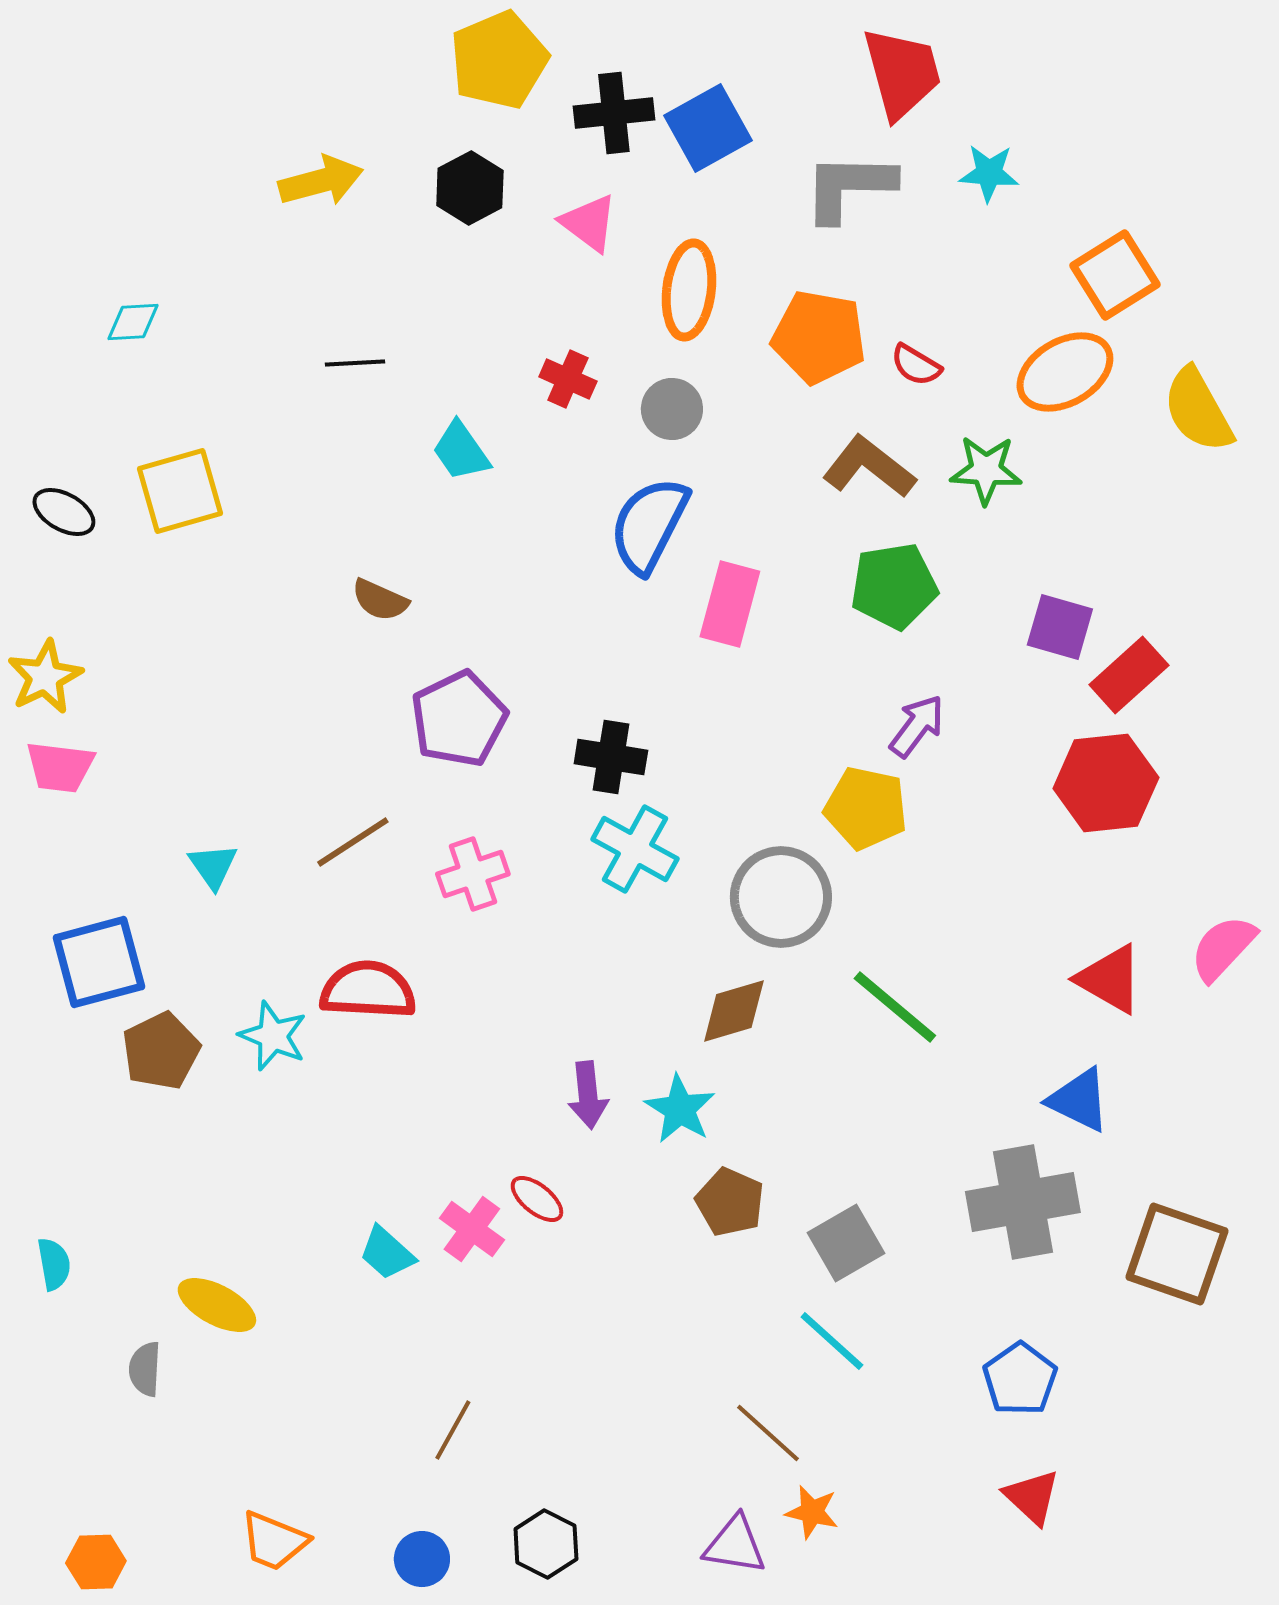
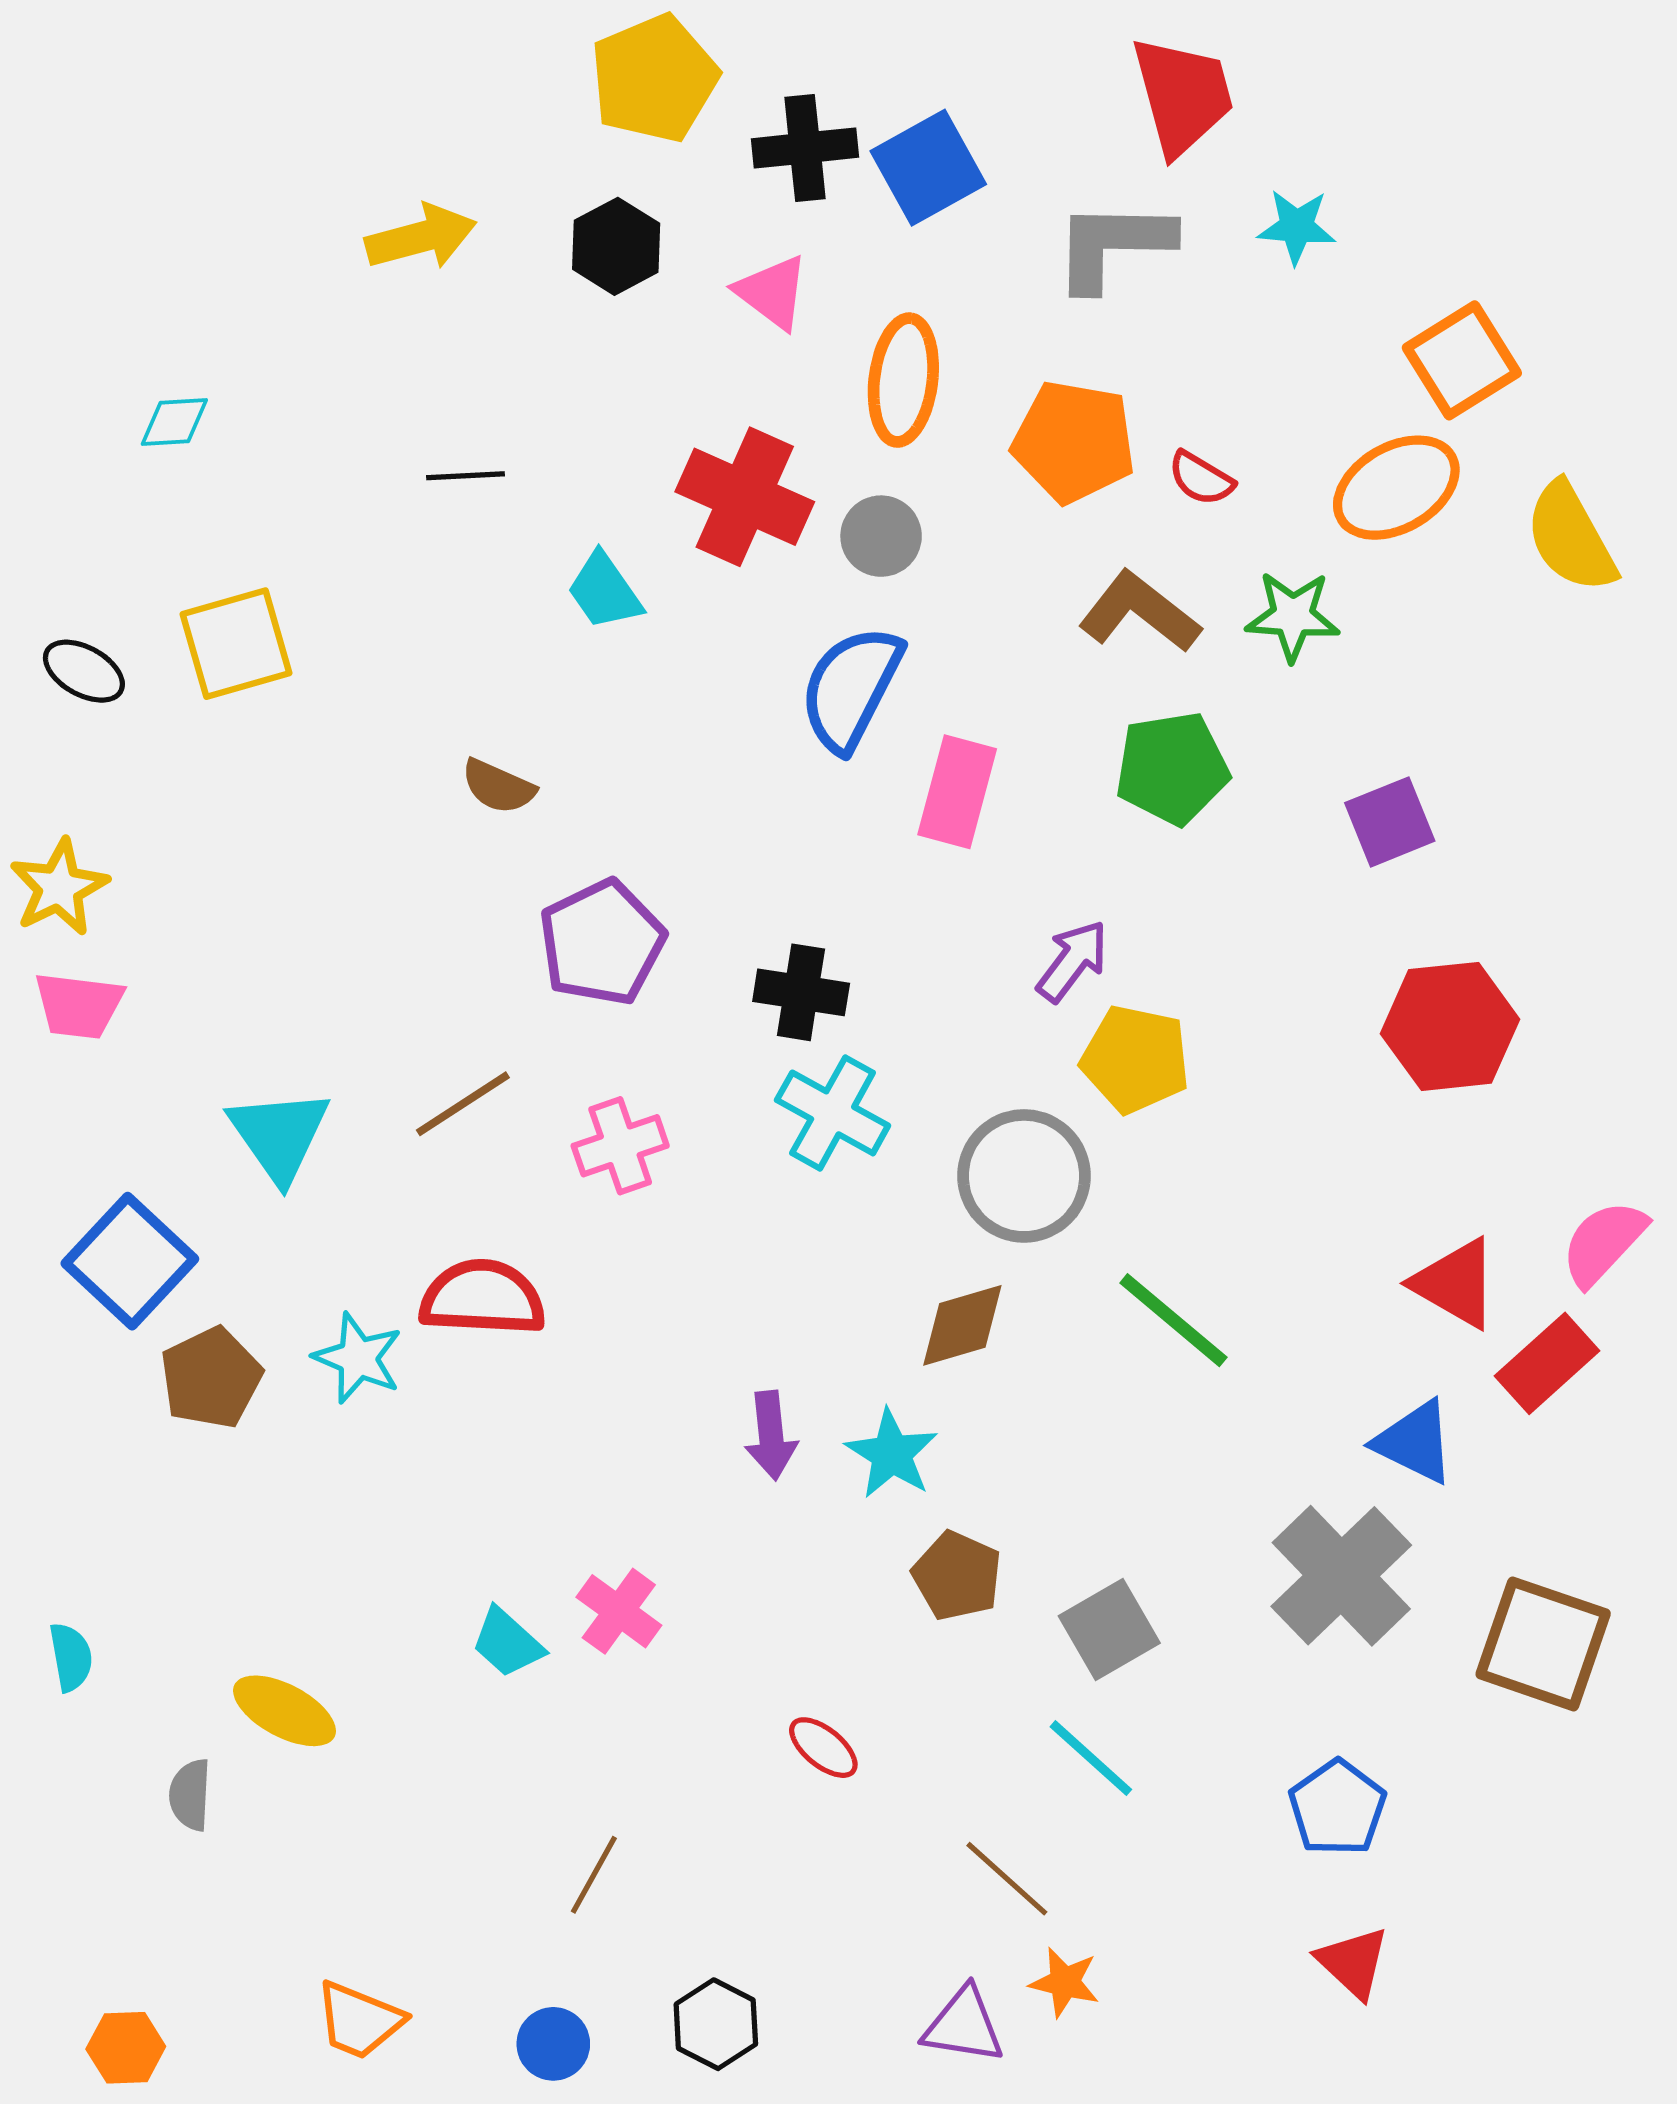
red cross: (568, 379) -> (745, 497), size x1.8
purple square: (1060, 627) -> (1390, 822), turned -38
red rectangle: (1129, 675) -> (1547, 1363), moved
purple arrow: (917, 726) -> (1072, 961), moved
cyan triangle: (213, 866) -> (279, 1135), size x1.6
blue square: (99, 962) -> (130, 1261), turned -32
red ellipse: (537, 1199) -> (823, 1748), moved
gray cross: (1023, 1202) -> (1341, 1576), turned -34

